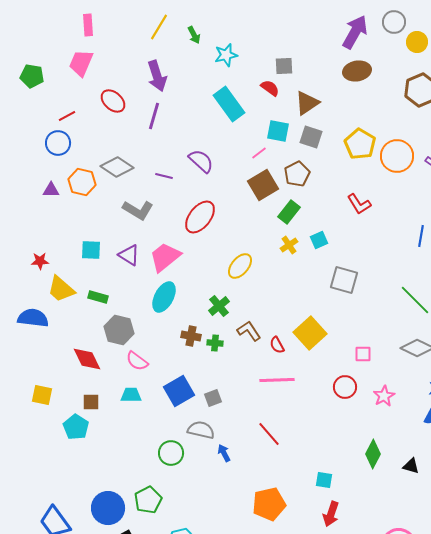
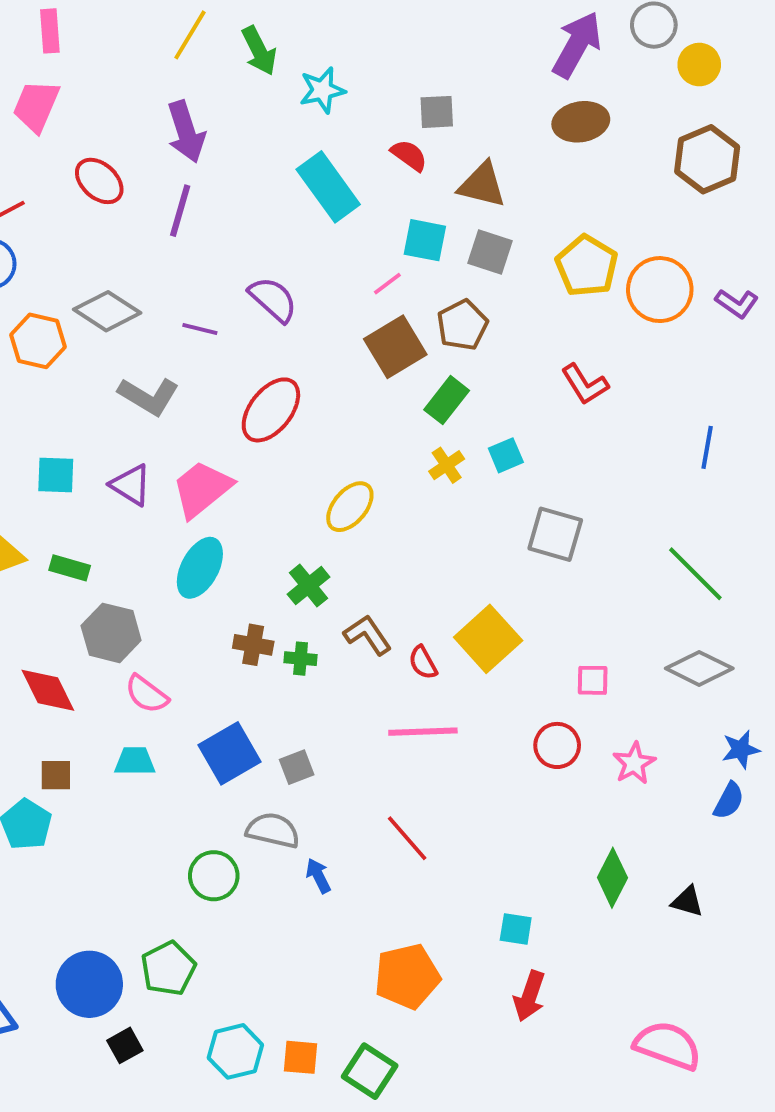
green arrow: (194, 35) -> (259, 51), size x1.4
brown triangle: (307, 103) -> (482, 185), turned 48

